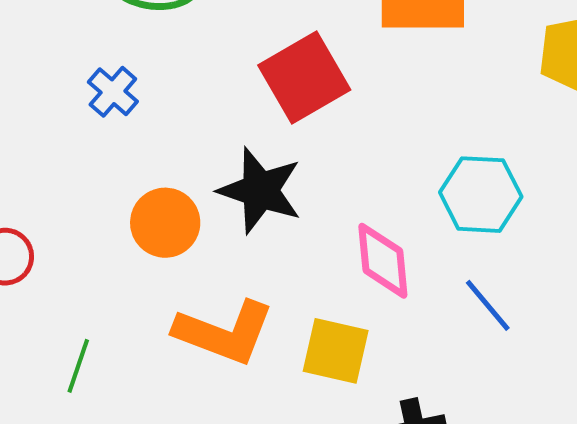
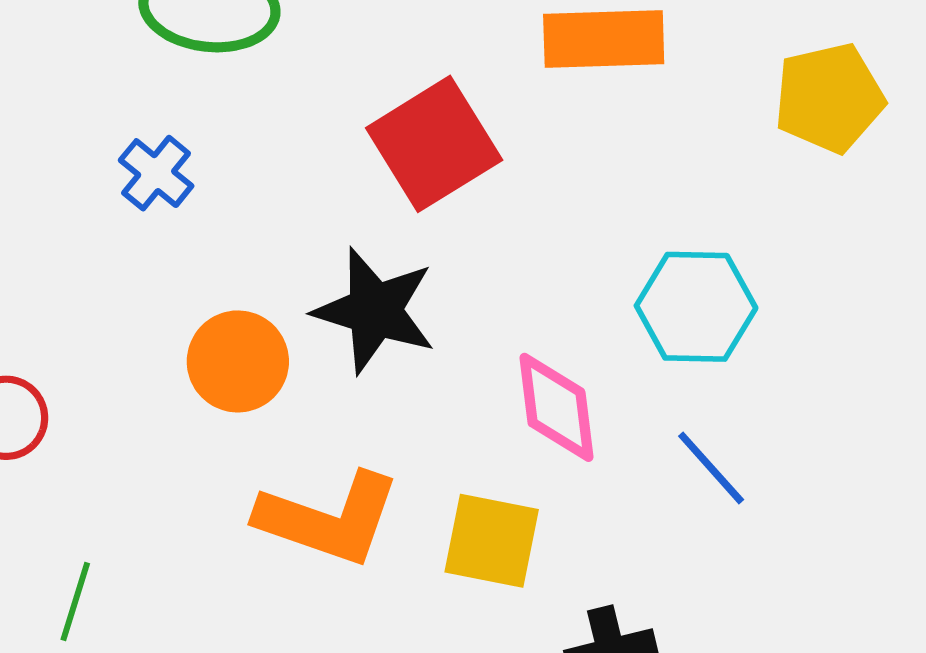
green line: (78, 366) -> (75, 601), moved

